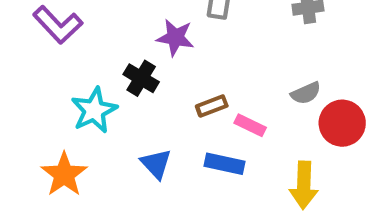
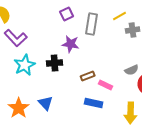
black cross: (141, 78) -> (55, 63), turned -35
cyan star: (94, 110) -> (25, 65), moved
blue triangle: (156, 164) -> (46, 103), moved

